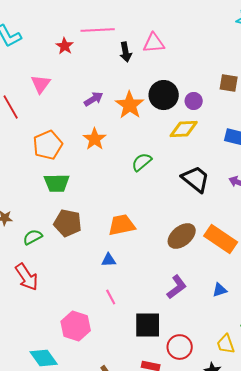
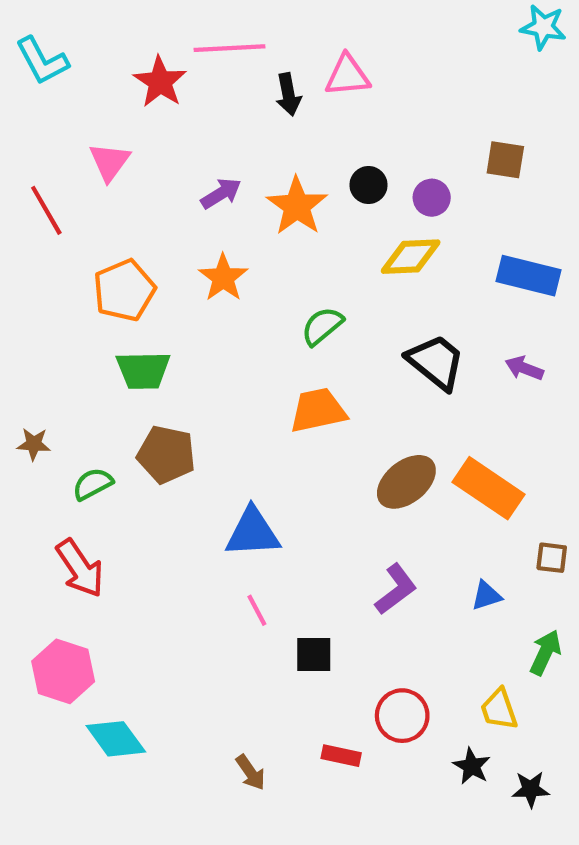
red star: (65, 46) -> (160, 82), size x1.4
black circle: (164, 95) -> (368, 185), size x0.6
orange trapezoid: (122, 225) -> (318, 410), moved
blue triangle: (109, 260) -> (253, 532), size x1.8
black square: (148, 325) -> (314, 655), moved, size x0.7
pink hexagon: (76, 326) -> (63, 671), moved

